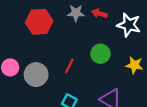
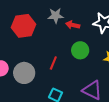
red arrow: (99, 13) -> (73, 25), moved

